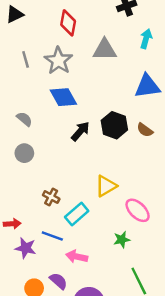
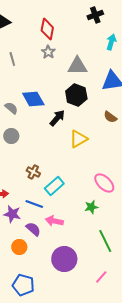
gray triangle: (105, 50) -> (77, 66), moved
gray star: (58, 61) -> (48, 52), moved, size x0.6
blue diamond: (63, 97) -> (33, 99), moved
black hexagon: (114, 125) -> (76, 95), moved
yellow triangle: (106, 186) -> (78, 139), moved
purple semicircle: (58, 281) -> (33, 229), moved

